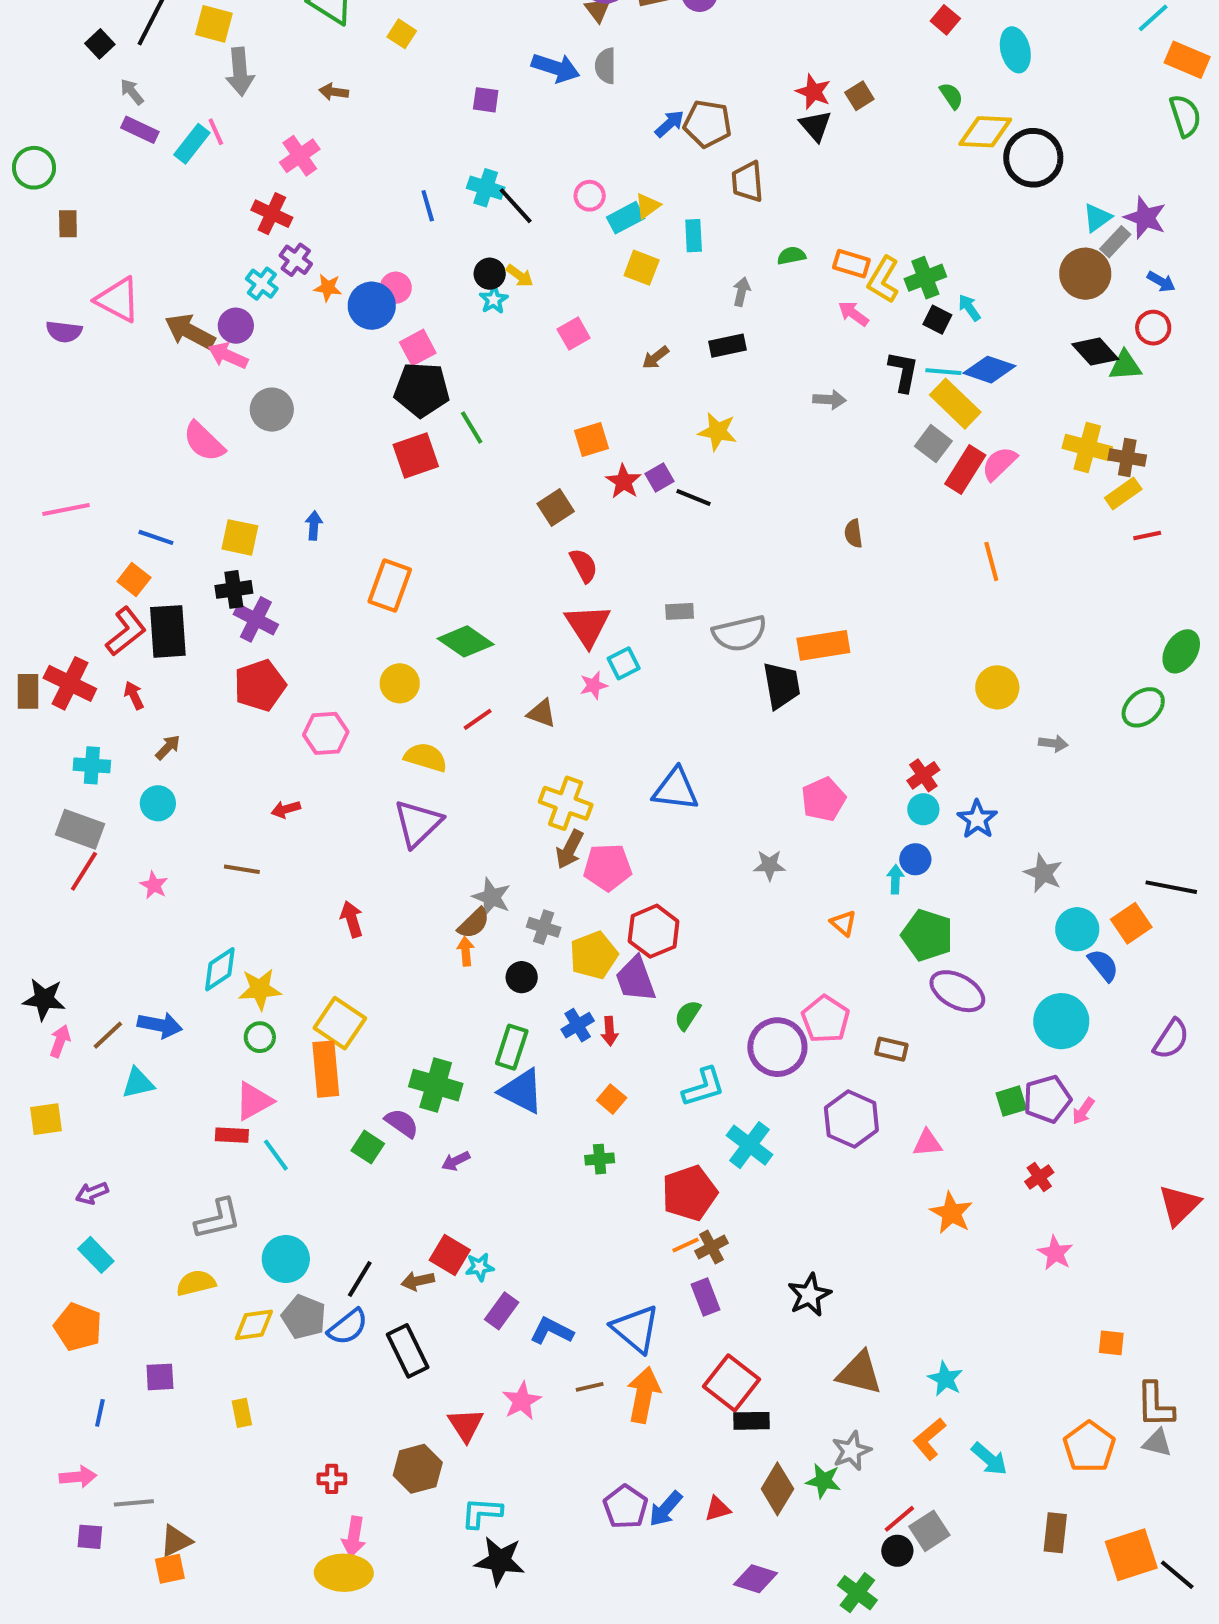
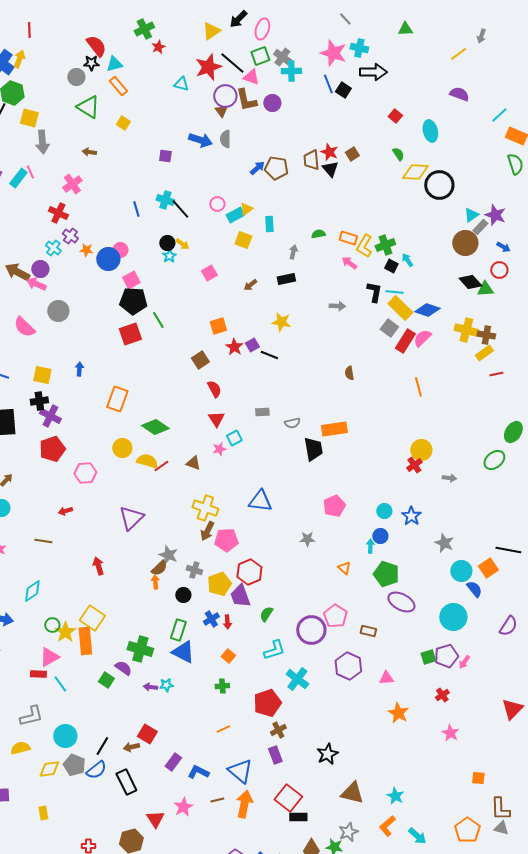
brown trapezoid: (747, 182) -> (311, 160), moved
blue diamond: (989, 370) -> (427, 310), moved
red triangle: (588, 625) -> (216, 419), size x0.7
gray semicircle: (739, 633) -> (292, 423), size x0.6
yellow semicircle: (426, 757) -> (147, 461), moved
red cross: (923, 775) -> (414, 465), moved
yellow star: (260, 989) -> (65, 632), moved, turned -30
purple arrow: (456, 1161) -> (150, 687), turned 32
orange line: (686, 1245) -> (223, 729), moved
cyan star: (480, 1267) -> (166, 685), moved

